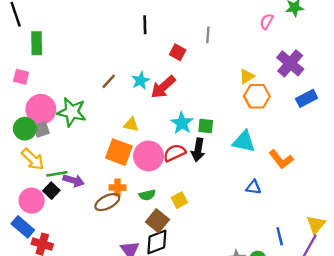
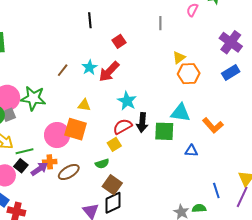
gray line: (208, 35) -> (160, 23), moved
red square: (178, 52) -> (119, 41), turned 32
purple cross: (290, 63) -> (231, 42), moved
green square: (206, 126) -> (164, 131), moved, size x1.5
pink circle: (149, 156) -> (57, 135), moved
purple arrow: (74, 181) -> (39, 169), moved, turned -48
orange cross: (118, 188) -> (50, 162), moved
yellow square: (179, 200) -> (114, 144), moved

